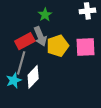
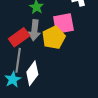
gray arrow: (40, 36) -> (34, 30), turned 36
pink square: (86, 47) -> (63, 24), moved

